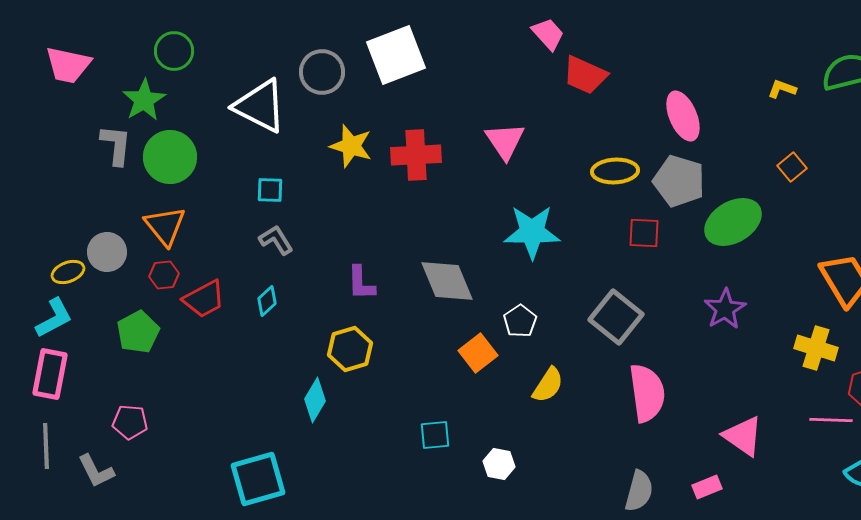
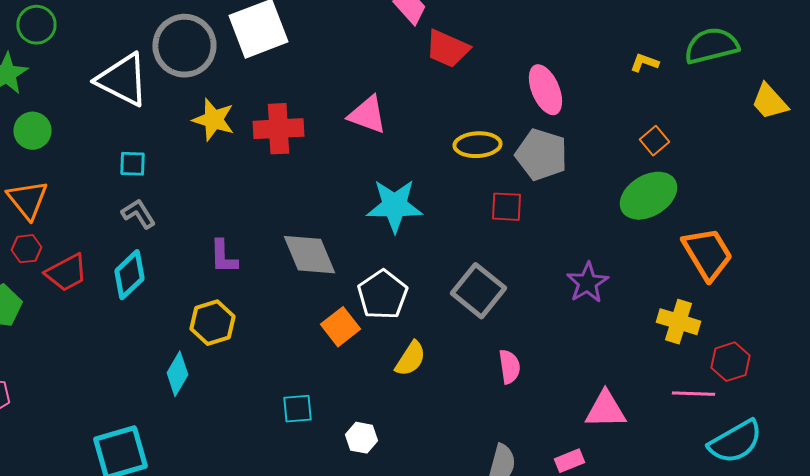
gray circle: (322, 72) -> (184, 46), size x1.4
pink triangle: (505, 141) -> (367, 115), turned -36
green circle: (170, 157) -> (32, 131), size x0.7
green ellipse: (733, 222) -> (648, 196), moved
cyan diamond: (267, 301) -> (129, 275), size x1.6
white pentagon: (520, 321) -> (382, 295), size x1.5
pink semicircle: (647, 393) -> (509, 367), size x0.6
pink triangle: (743, 436) -> (605, 410), turned -36

